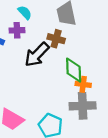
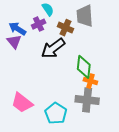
purple cross: (17, 30) -> (39, 24), turned -32
brown cross: (56, 39) -> (65, 28), moved

